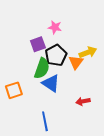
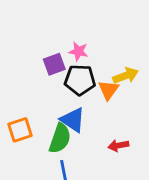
pink star: (55, 27) -> (78, 51), moved
black pentagon: (56, 55) -> (80, 80), turned 30
green semicircle: (42, 68) -> (60, 138), moved

